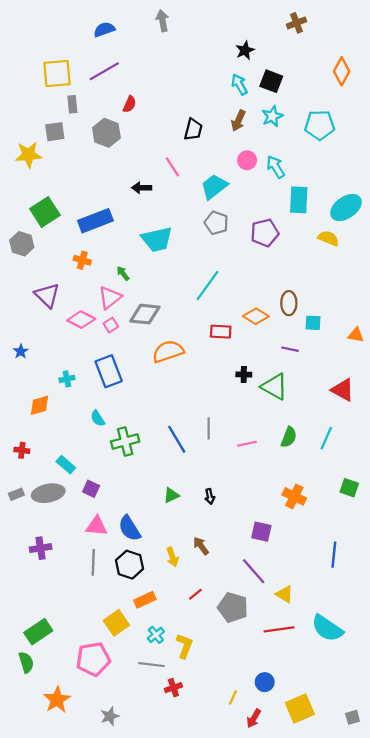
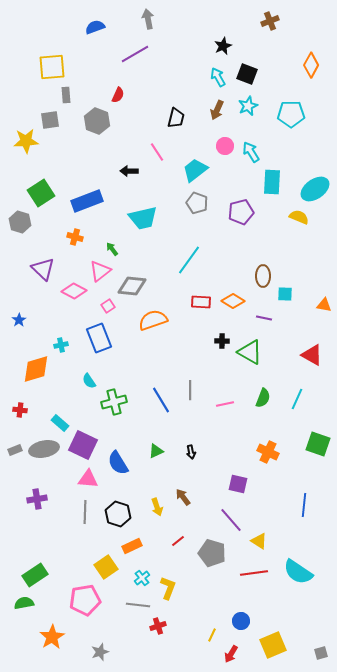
purple line: (104, 71) -> (135, 54), moved
orange diamond: (256, 316) -> (233, 301), moved
pink square: (111, 325) -> (108, 306), moved
orange diamond: (39, 405) -> (36, 369), size x1.4
green square: (349, 488) -> (318, 444), size x1.4
purple square: (91, 489) -> (83, 445), size x1.8
blue semicircle: (130, 528) -> (118, 463), moved
green semicircle: (26, 662) -> (24, 603), turned -84

